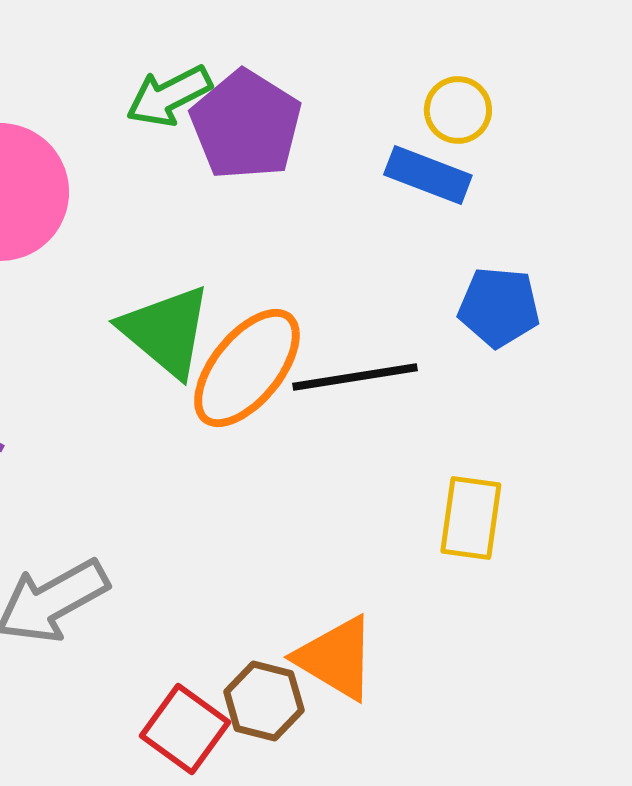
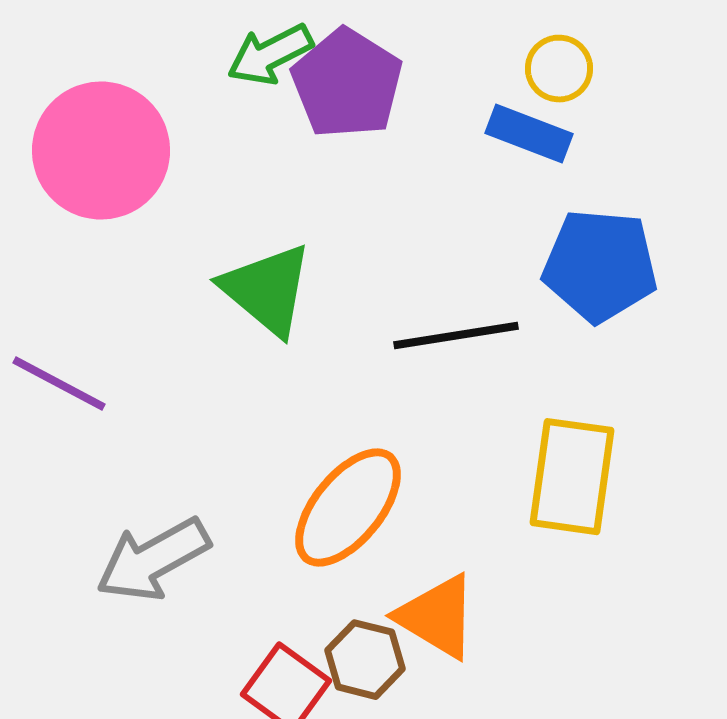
blue pentagon: (499, 307) -> (600, 266), size x1.4
orange ellipse: (247, 368) -> (348, 508), moved
yellow rectangle: (471, 518) -> (572, 477), size x1.4

